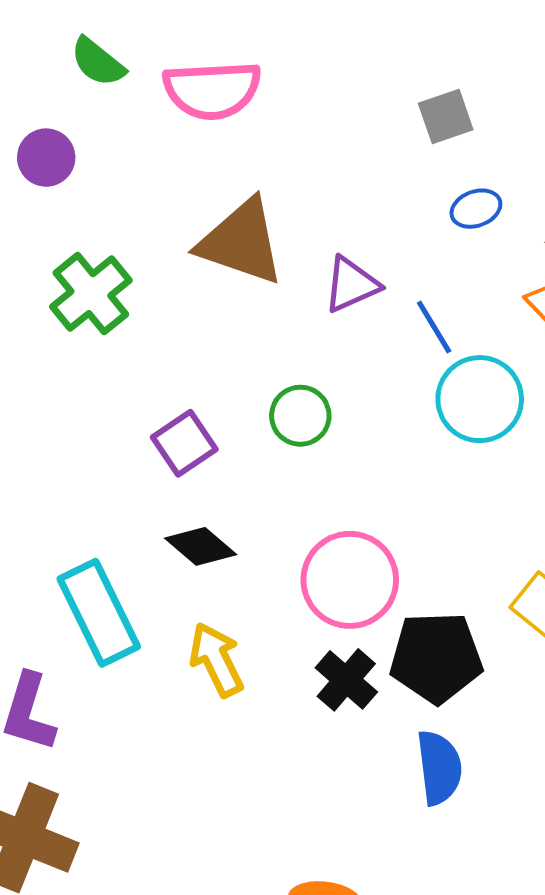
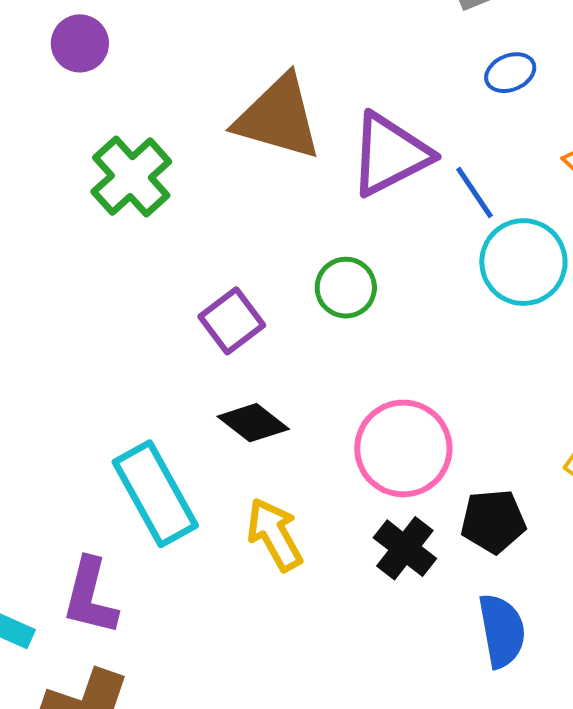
purple triangle: (351, 285) -> (390, 154), size x1.5
black pentagon: (436, 657) -> (493, 521), size x0.7

